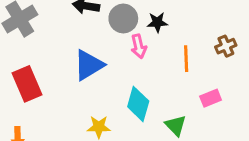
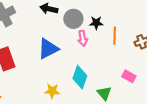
orange line: (186, 59) -> (115, 36), moved
pink rectangle: (211, 98) -> (129, 76), turned 48

